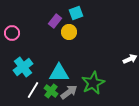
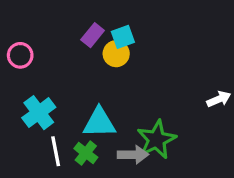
cyan square: (76, 13) -> (123, 37), moved
white line: (33, 90) -> (56, 151), turned -42
gray arrow: (69, 92) -> (133, 155), moved, turned 36

